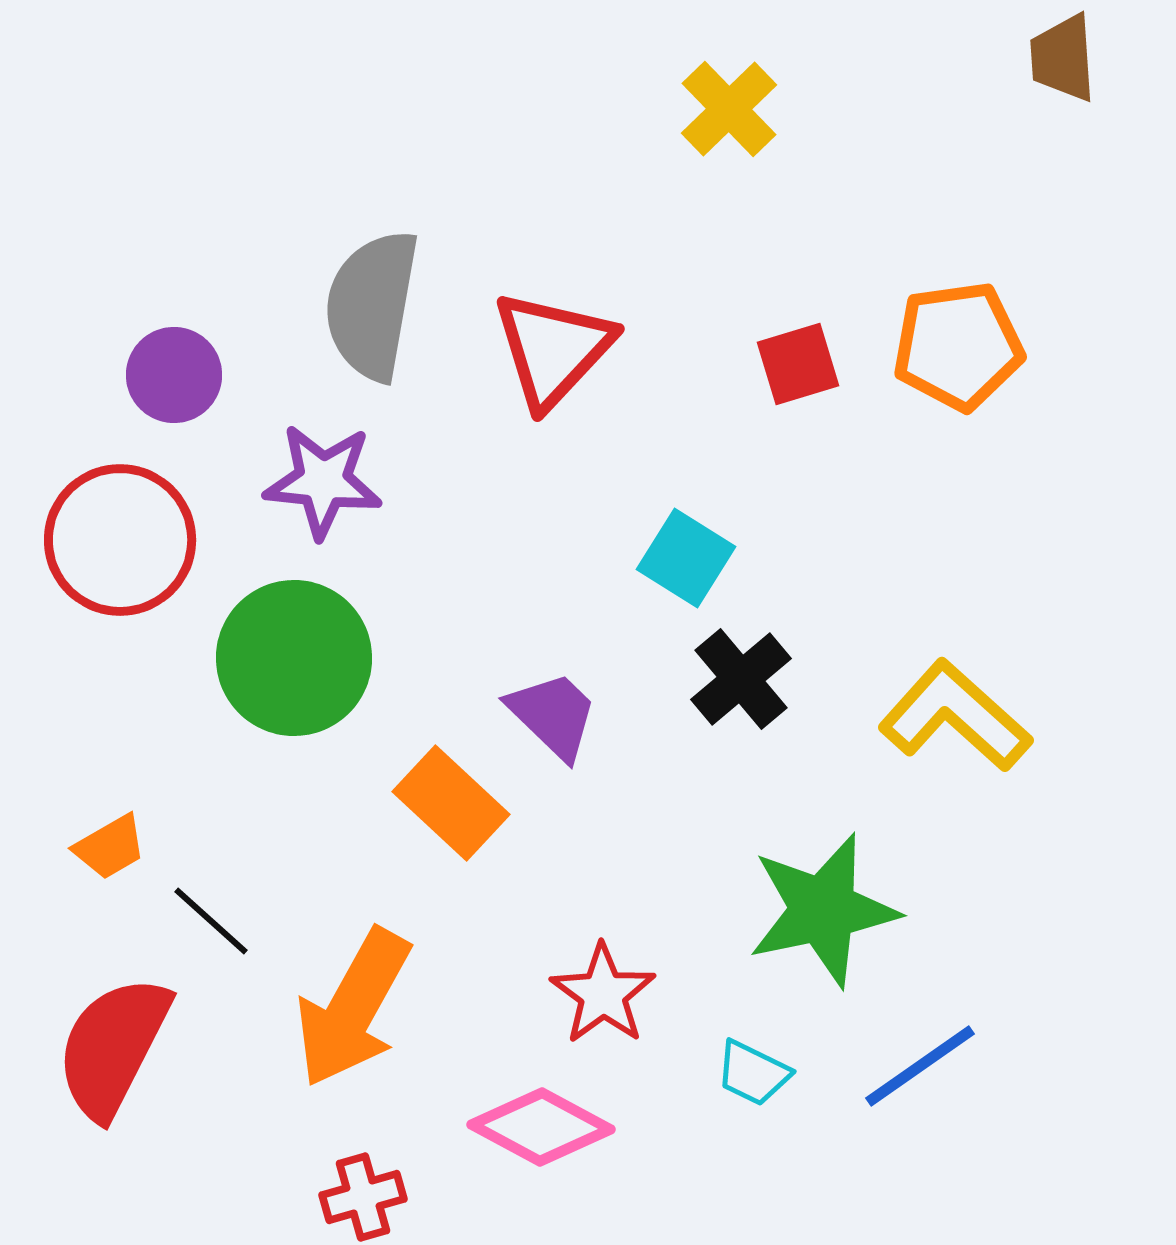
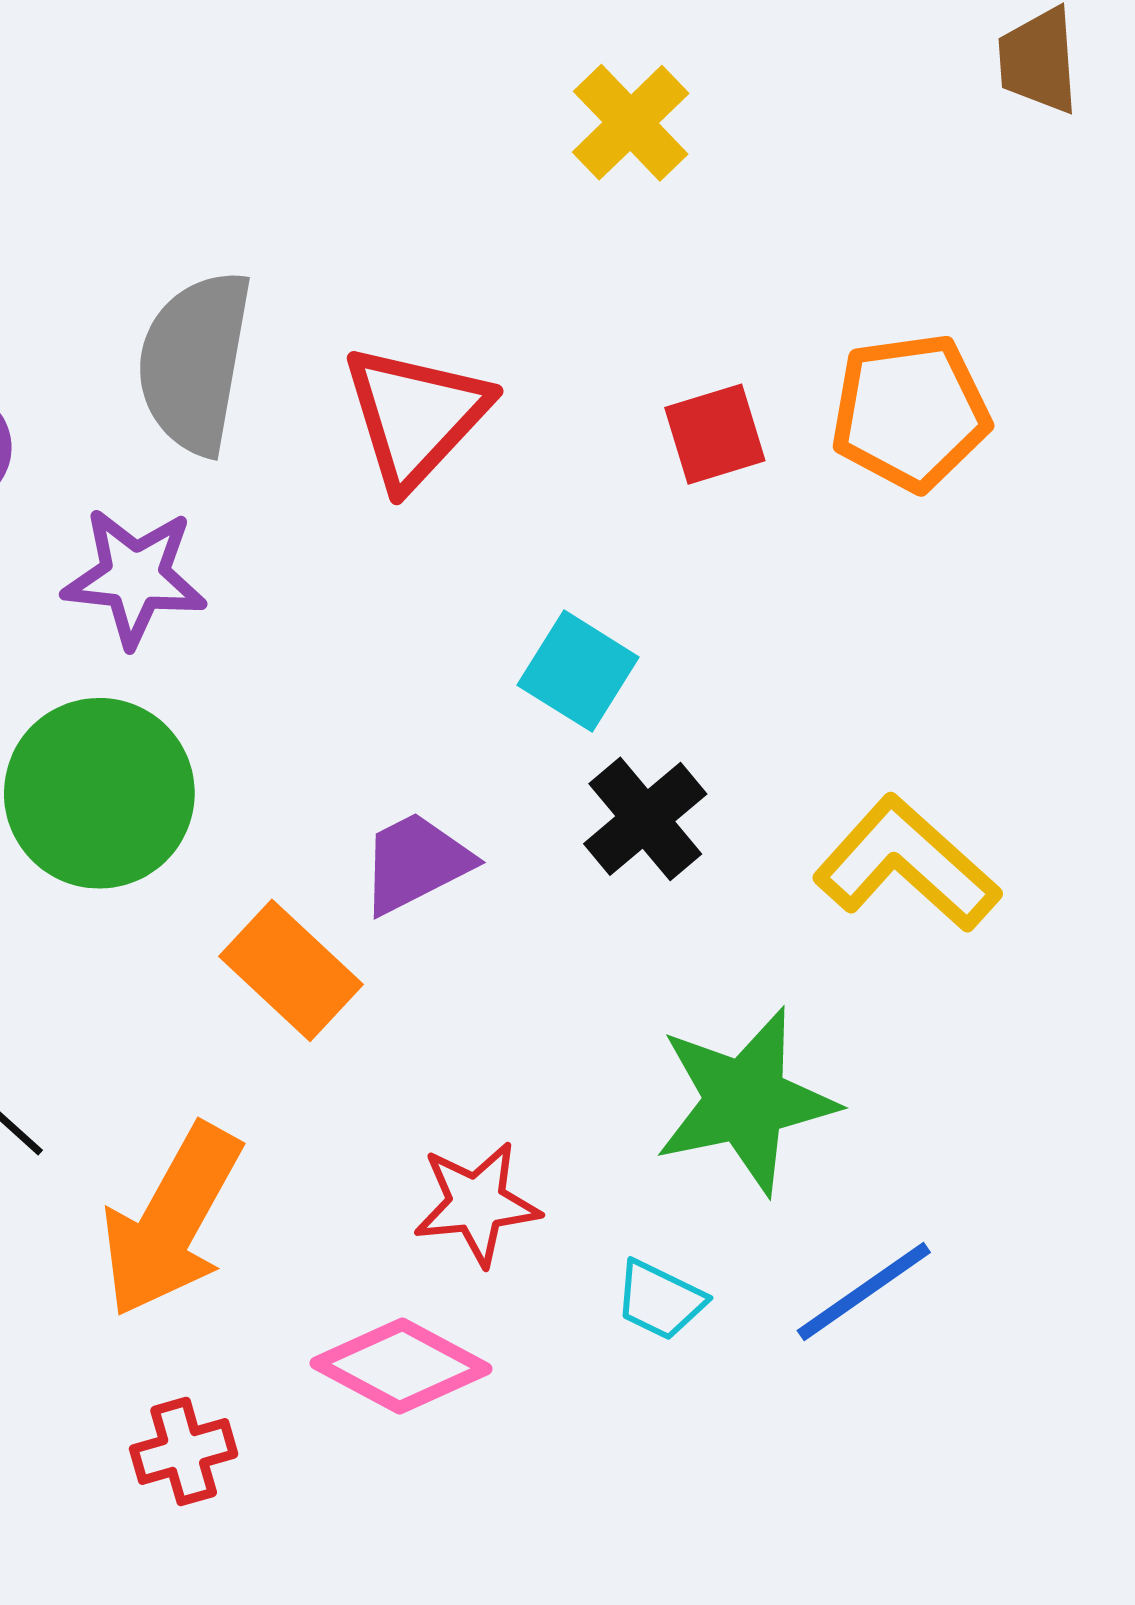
purple trapezoid: (553, 715) -> (416, 863), turned -71
red star: (603, 994) -> (477, 1204), turned 30

